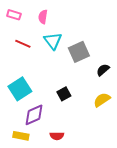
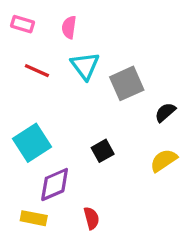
red semicircle: (57, 136) -> (91, 218), turned -104

